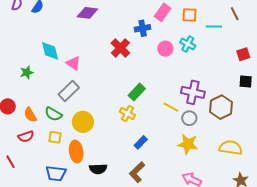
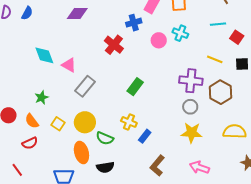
cyan line: (214, 26) -> (218, 24), moved
red square: (243, 54) -> (237, 37), turned -32
green star: (27, 72) -> (42, 98), moved
gray rectangle: (69, 91) -> (85, 86), moved
yellow line: (171, 107) -> (215, 59), moved
green semicircle: (53, 114) -> (105, 138), moved
yellow cross: (127, 114) -> (129, 122), moved
yellow square: (55, 137) -> (58, 124), moved, turned 32
brown L-shape: (137, 172) -> (157, 166), moved

